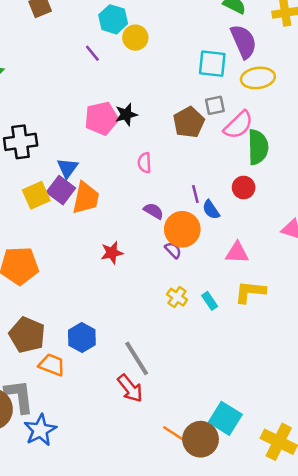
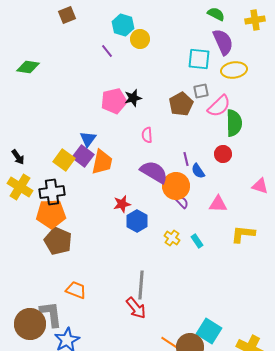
black cross: (21, 142) -> (52, 192), moved
yellow square: (36, 195) -> (64, 160), turned -30
purple semicircle: (154, 211) -> (154, 172), size x1.8
purple semicircle: (173, 250) -> (182, 202), moved
yellow L-shape: (250, 292) -> (243, 234), moved
brown pentagon: (27, 335) -> (58, 241), moved
blue hexagon: (82, 337) -> (137, 221), moved
gray line: (137, 358) -> (141, 285), turned 36

